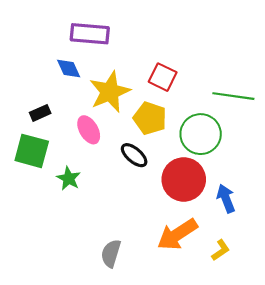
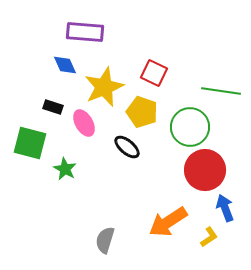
black rectangle: (40, 113) -> (53, 107), moved, turned 42
red circle: (184, 179) -> (205, 170), moved
blue arrow: (226, 198) -> (225, 208), moved

